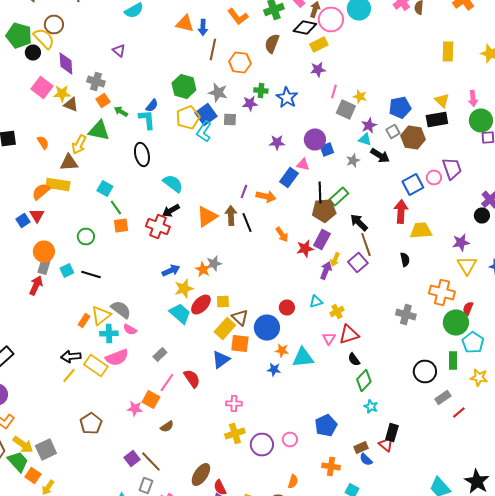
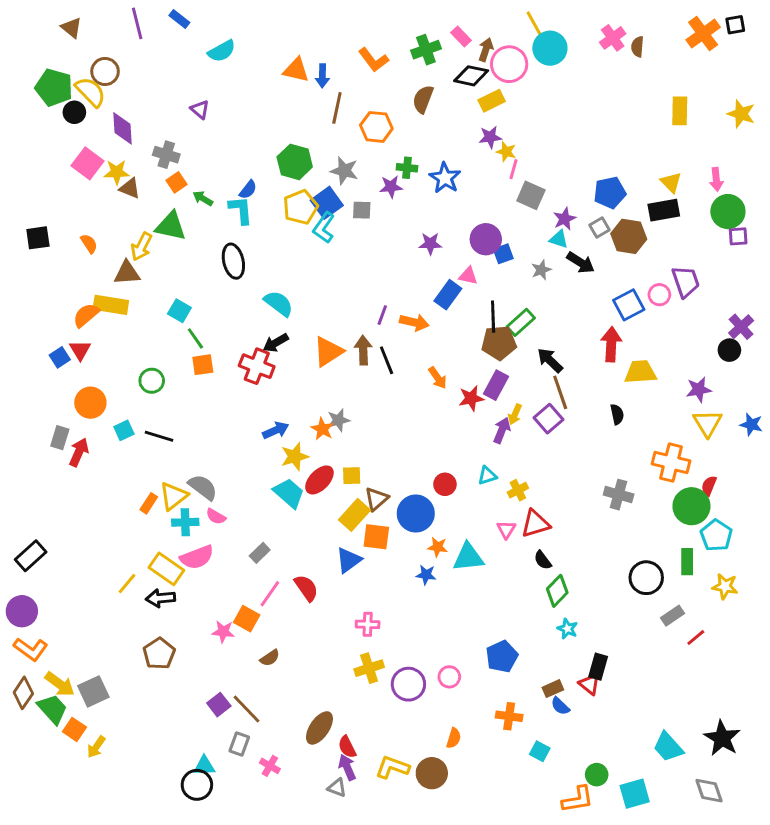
yellow star: (360, 96) -> (506, 152), moved
gray rectangle: (44, 266) -> (60, 438), moved
brown triangle: (240, 318) -> (376, 499), turned 36
black arrow: (71, 356) -> (160, 598), moved

